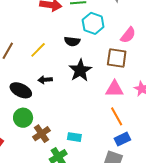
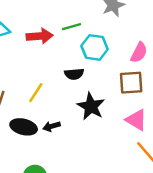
pink triangle: (114, 89) -> (136, 120), turned 42
black ellipse: (21, 90) -> (24, 127), moved

